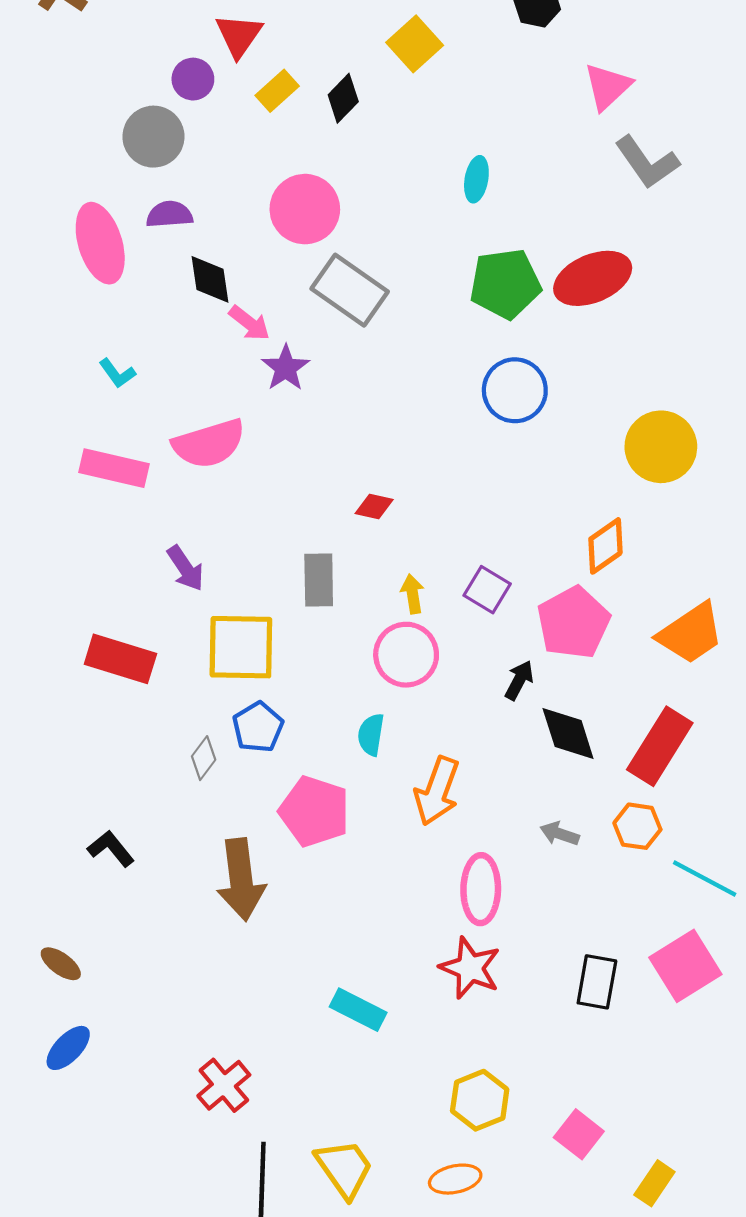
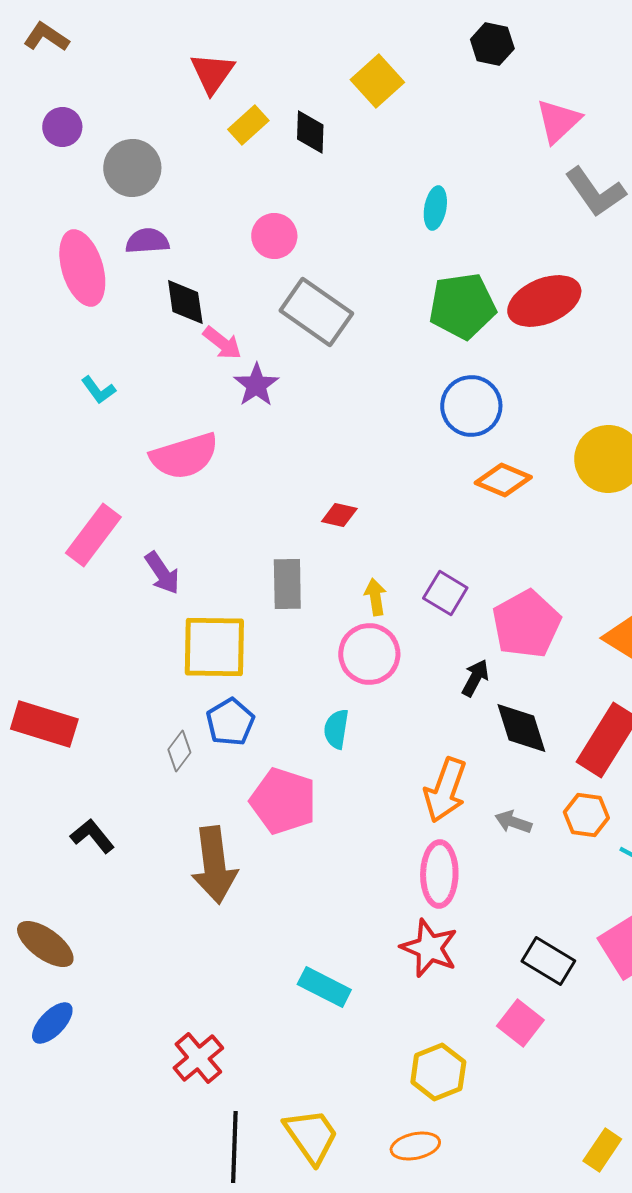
purple circle: (193, 79) -> (62, 127), moved
black diamond: (343, 98) -> (310, 132), turned -42
pink circle: (305, 209) -> (274, 236), size x0.7
pink rectangle: (114, 468) -> (93, 535), moved, turned -66
orange diamond: (605, 546) -> (503, 480), moved, turned 58
red rectangle: (120, 659) -> (44, 724), moved
orange arrow: (437, 791) -> (445, 790), moved
brown ellipse: (61, 964) -> (45, 944), size x1.5
black rectangle: (597, 982) -> (548, 961), turned -69
pink square: (579, 1134) -> (520, 1023), moved

